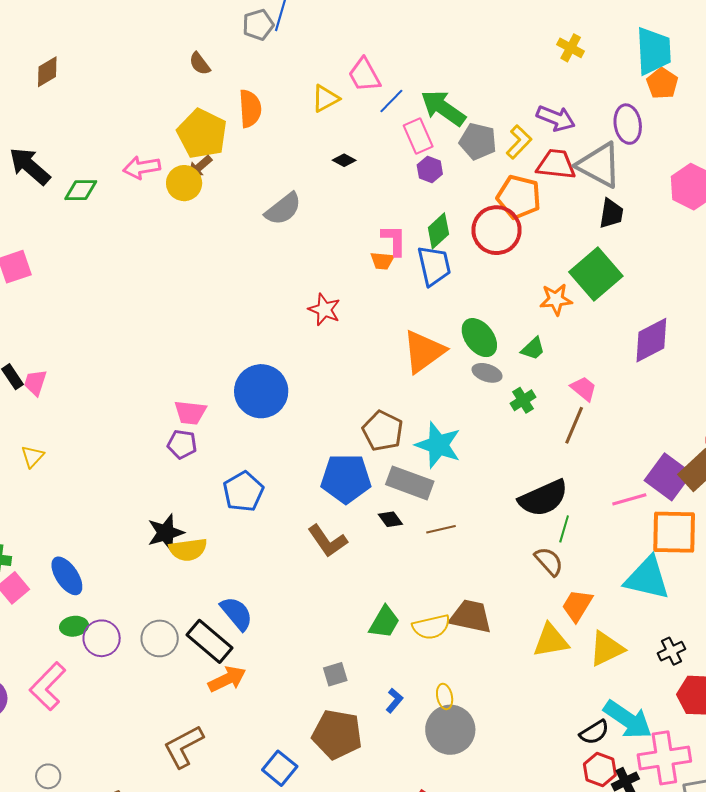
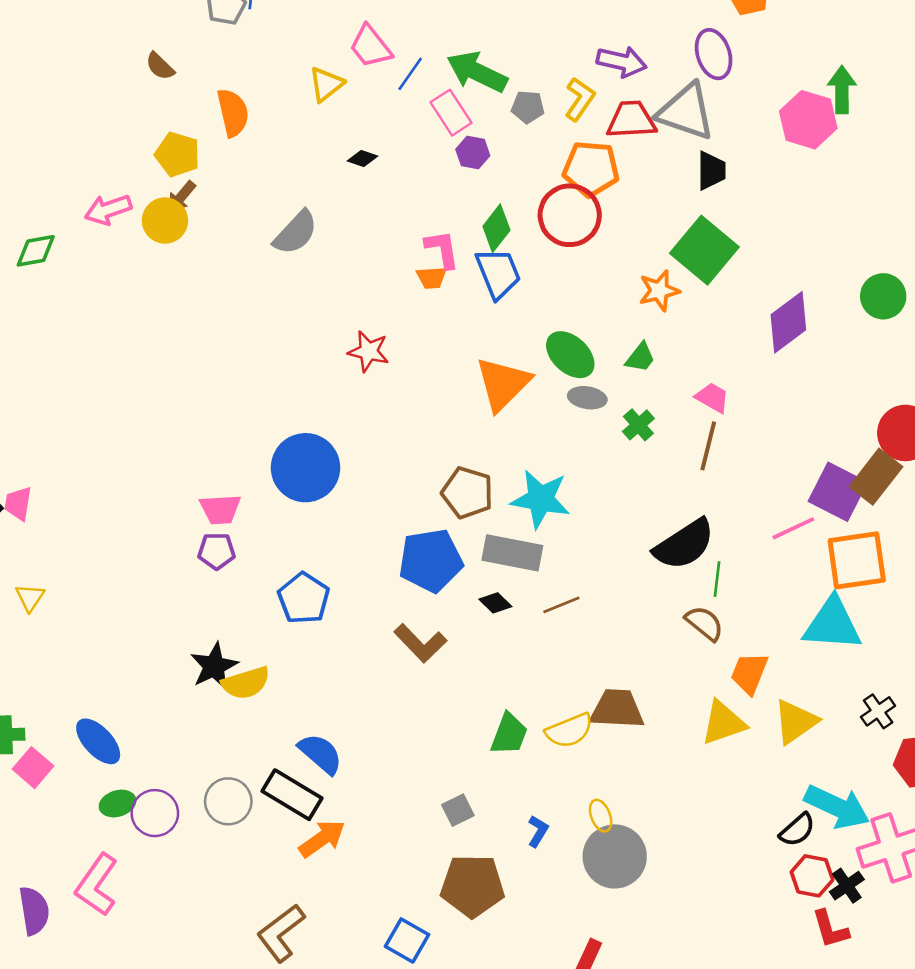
yellow pentagon: (202, 134) -> (177, 154), size x0.7
gray pentagon: (478, 141) -> (528, 107), size x0.7

